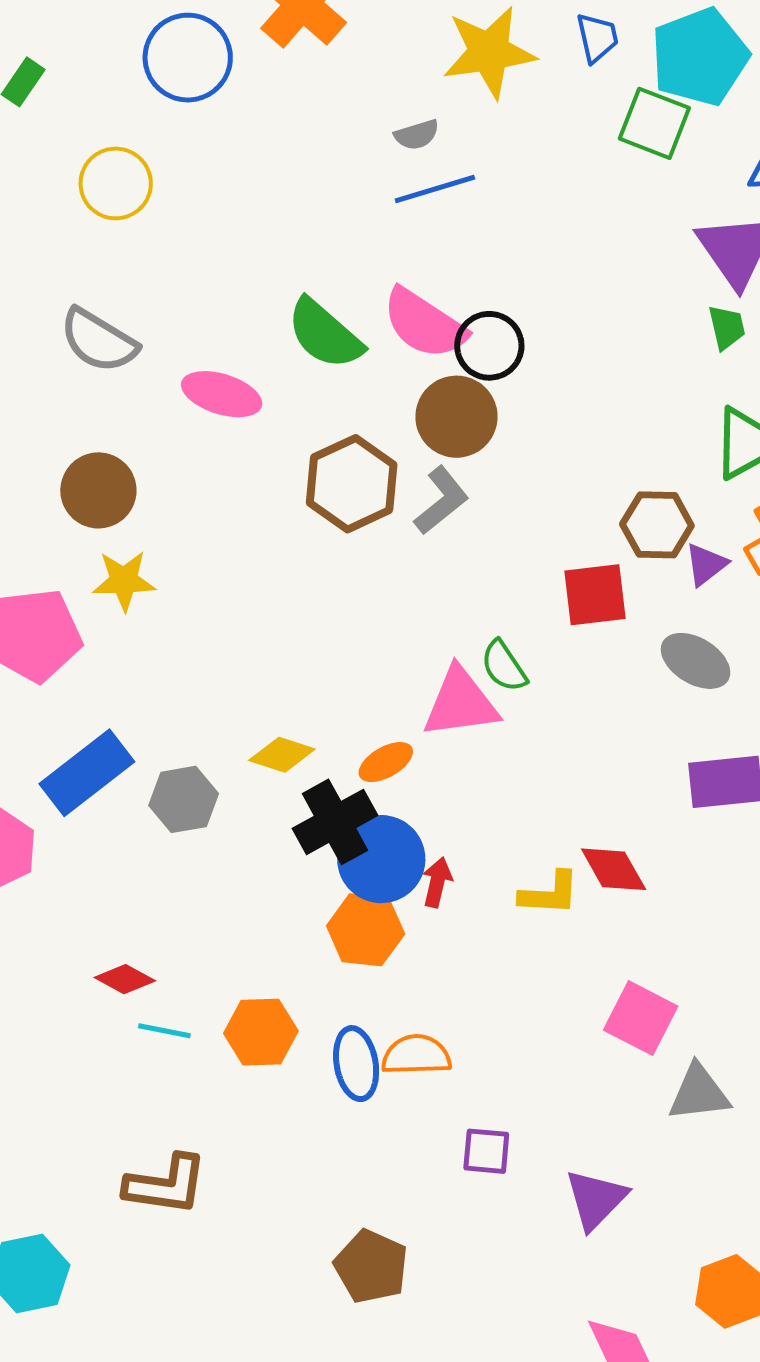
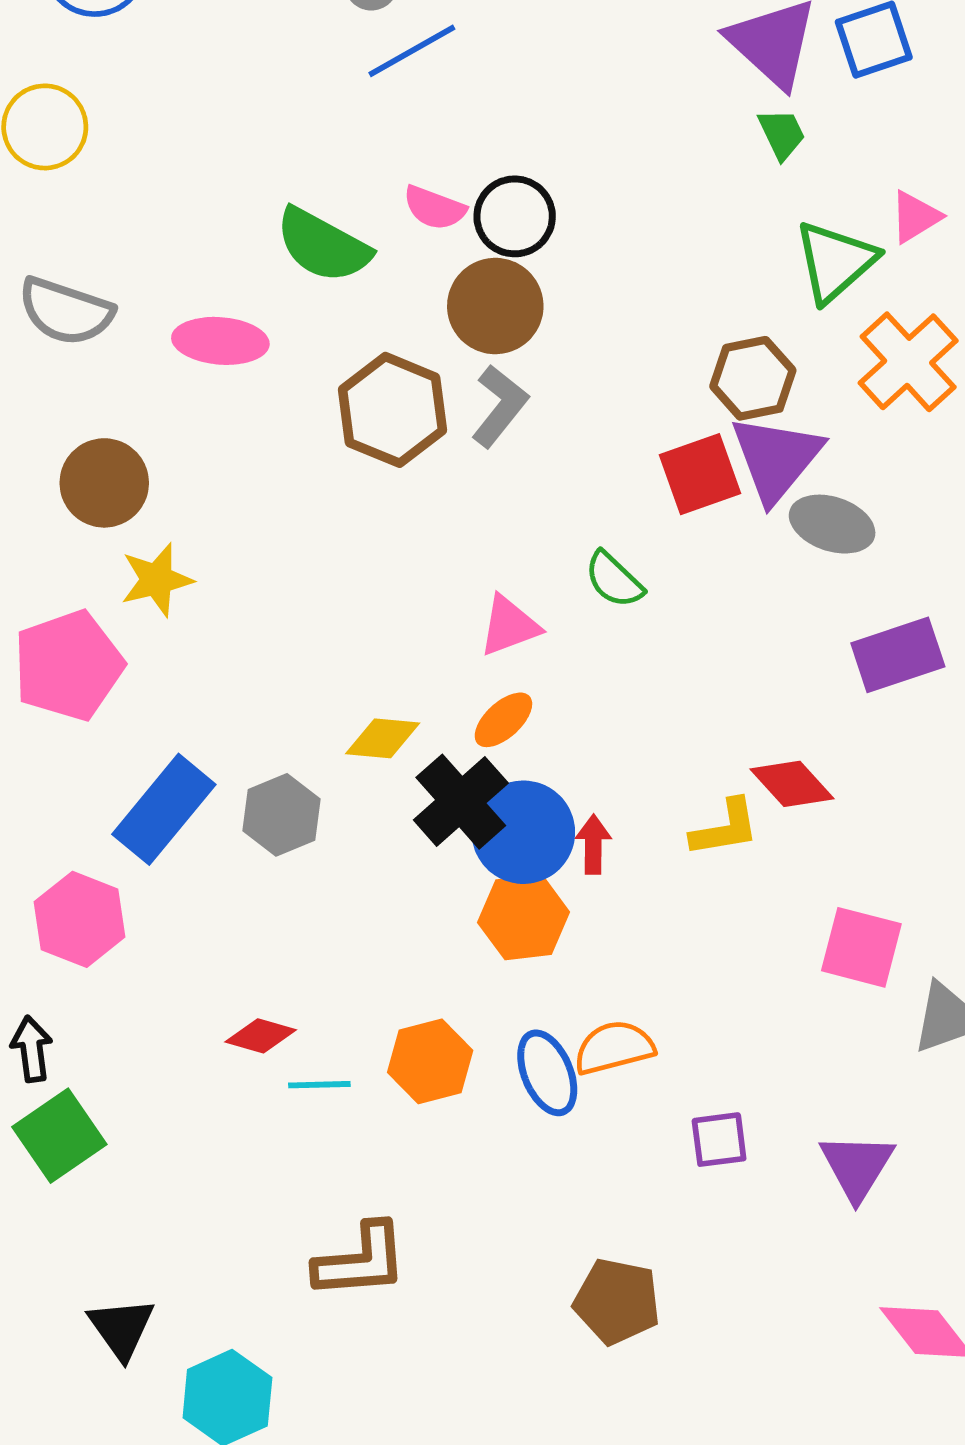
pink semicircle: (424, 324) -> (434, 208), size x0.6
purple triangle: (706, 564) -> (776, 458), moved, size x1.8
pink triangle: (461, 703) -> (509, 626), moved, size x0.7

